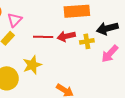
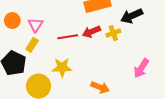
pink arrow: (110, 54) -> (141, 68), moved
yellow star: (32, 65) -> (62, 67), turned 30

